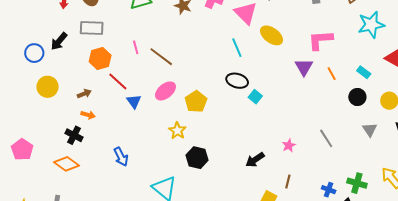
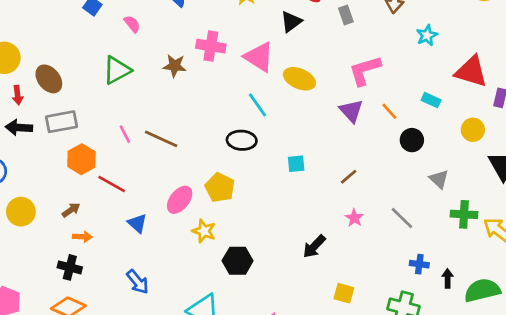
cyan star: (371, 25) -> (427, 35), size x0.6
black arrow: (59, 41) -> (19, 128), moved, turned 66
black ellipse: (237, 81) -> (242, 140), moved
pink ellipse: (165, 91) -> (180, 200), moved
cyan square: (255, 97) -> (296, 164), turned -32
black circle: (357, 97) -> (412, 140), moved
blue triangle: (134, 101) -> (137, 223), moved
gray triangle: (370, 130) -> (439, 179), moved
gray line: (326, 138) -> (402, 218), moved
brown line: (288, 181) -> (349, 177), moved, turned 48
green cross: (357, 183) -> (464, 214), moved

